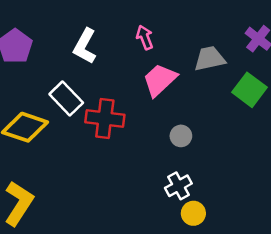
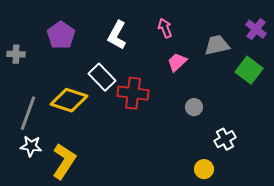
pink trapezoid: (160, 80) -> (177, 62), size x0.7
white cross: (178, 186) -> (225, 139), moved

